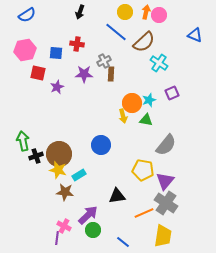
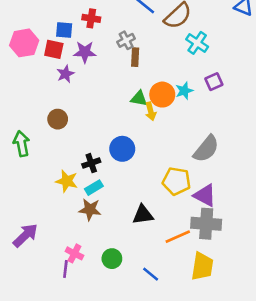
pink hexagon: (25, 50) -> (24, 43), moved
red square: (38, 73) -> (54, 49), moved
purple star: (84, 74) -> (85, 52), moved
green triangle: (146, 120) -> (139, 98), moved
brown circle: (59, 154) -> (58, 119), moved, size x0.6
black cross: (36, 156) -> (91, 163), moved
purple triangle: (165, 181) -> (205, 195), turned -42
brown star: (65, 192) -> (90, 210), moved
gray cross: (166, 203) -> (206, 224), turned -30
purple arrow: (88, 215) -> (25, 235), moved

